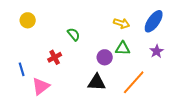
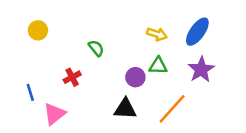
purple star: (157, 51) -> (201, 70), size x1.5

